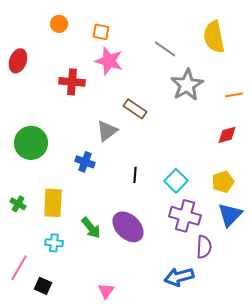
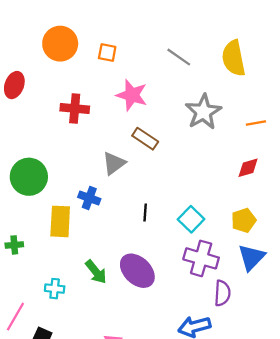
orange circle: (59, 24) -> (60, 44), size x1.8
gray line: (165, 49) -> (179, 57), moved
pink star: (109, 61) -> (132, 95), moved
yellow rectangle: (53, 203) -> (60, 221), moved
green cross: (18, 204) -> (14, 245), turned -35

